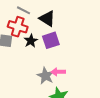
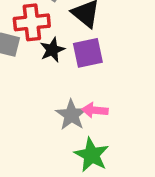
red cross: (18, 27) -> (32, 22), turned -30

